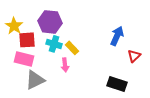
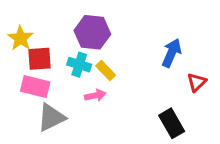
purple hexagon: (50, 22) -> (92, 32), moved
pink arrow: (65, 65) -> (95, 95), turned -96
black rectangle: (117, 84) -> (172, 123), turned 42

